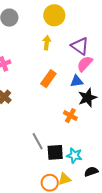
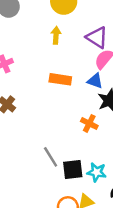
orange rectangle: (48, 79) -> (60, 79), turned 66
blue triangle: (77, 81) -> (95, 81), turned 32

